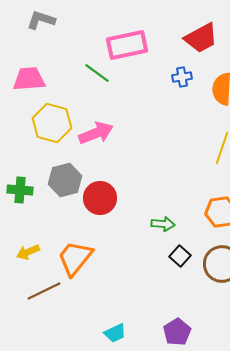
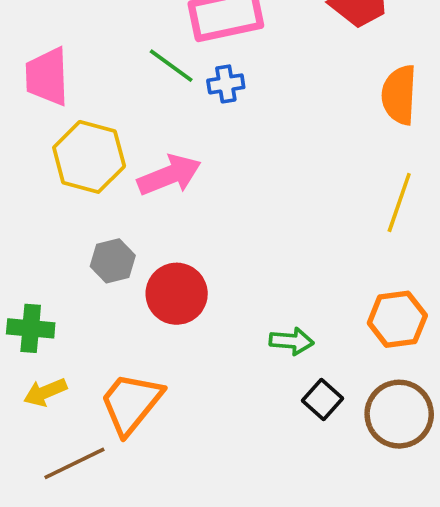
blue cross: (182, 77) -> (226, 84), moved
pink trapezoid: (29, 79) -> (47, 77), turned -88
gray hexagon: (65, 180) -> (113, 261), size x0.7
green cross: (20, 190) -> (31, 328), moved

